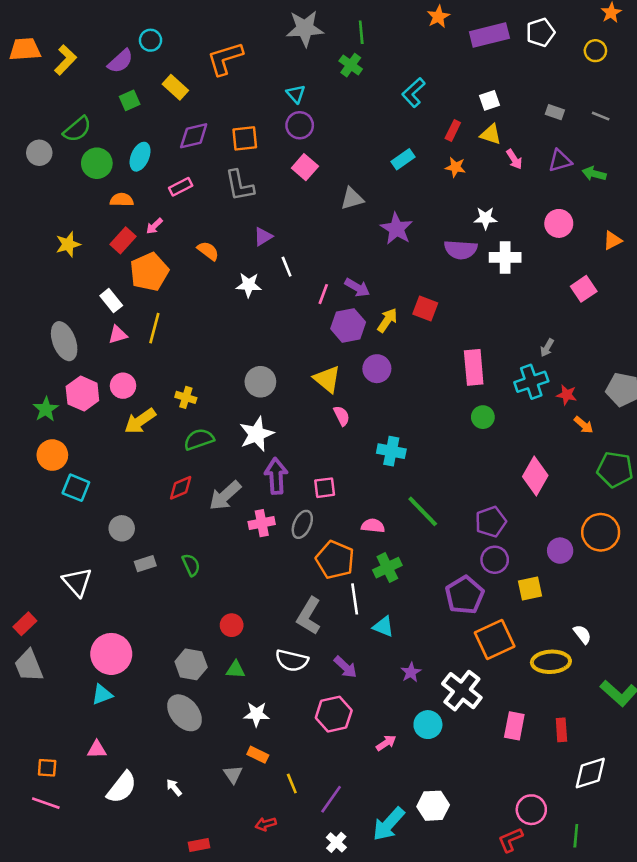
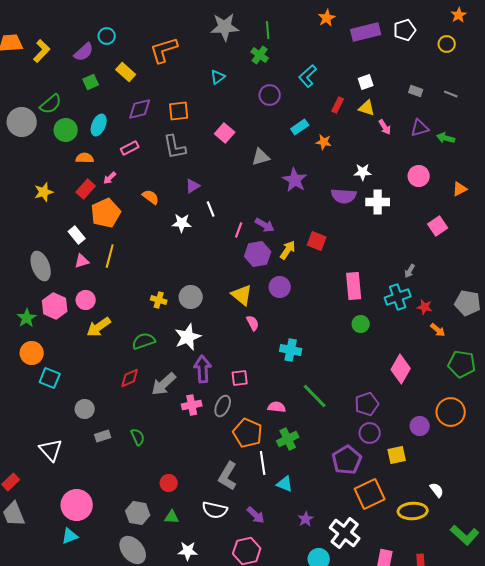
cyan triangle: (296, 94) -> (218, 77), turned 35
purple circle: (300, 125) -> (270, 95), moved
gray circle: (39, 153) -> (22, 122), size x1.5
orange star: (455, 167) -> (324, 142), moved
yellow cross: (186, 397) -> (159, 300), moved

